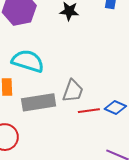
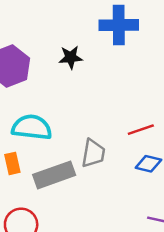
red line: (89, 111) -> (141, 130), moved

